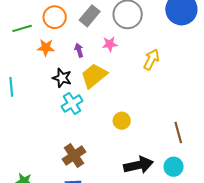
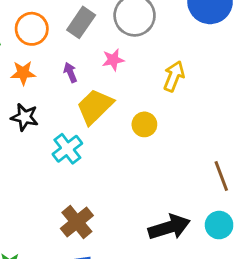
black star: (62, 78) -> (25, 117), moved
yellow circle: (122, 121) -> (144, 124), moved

